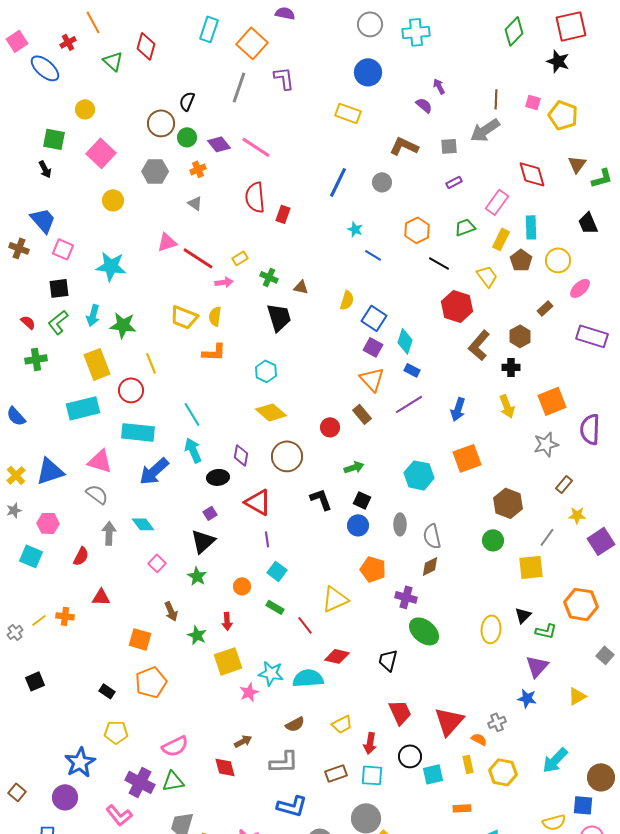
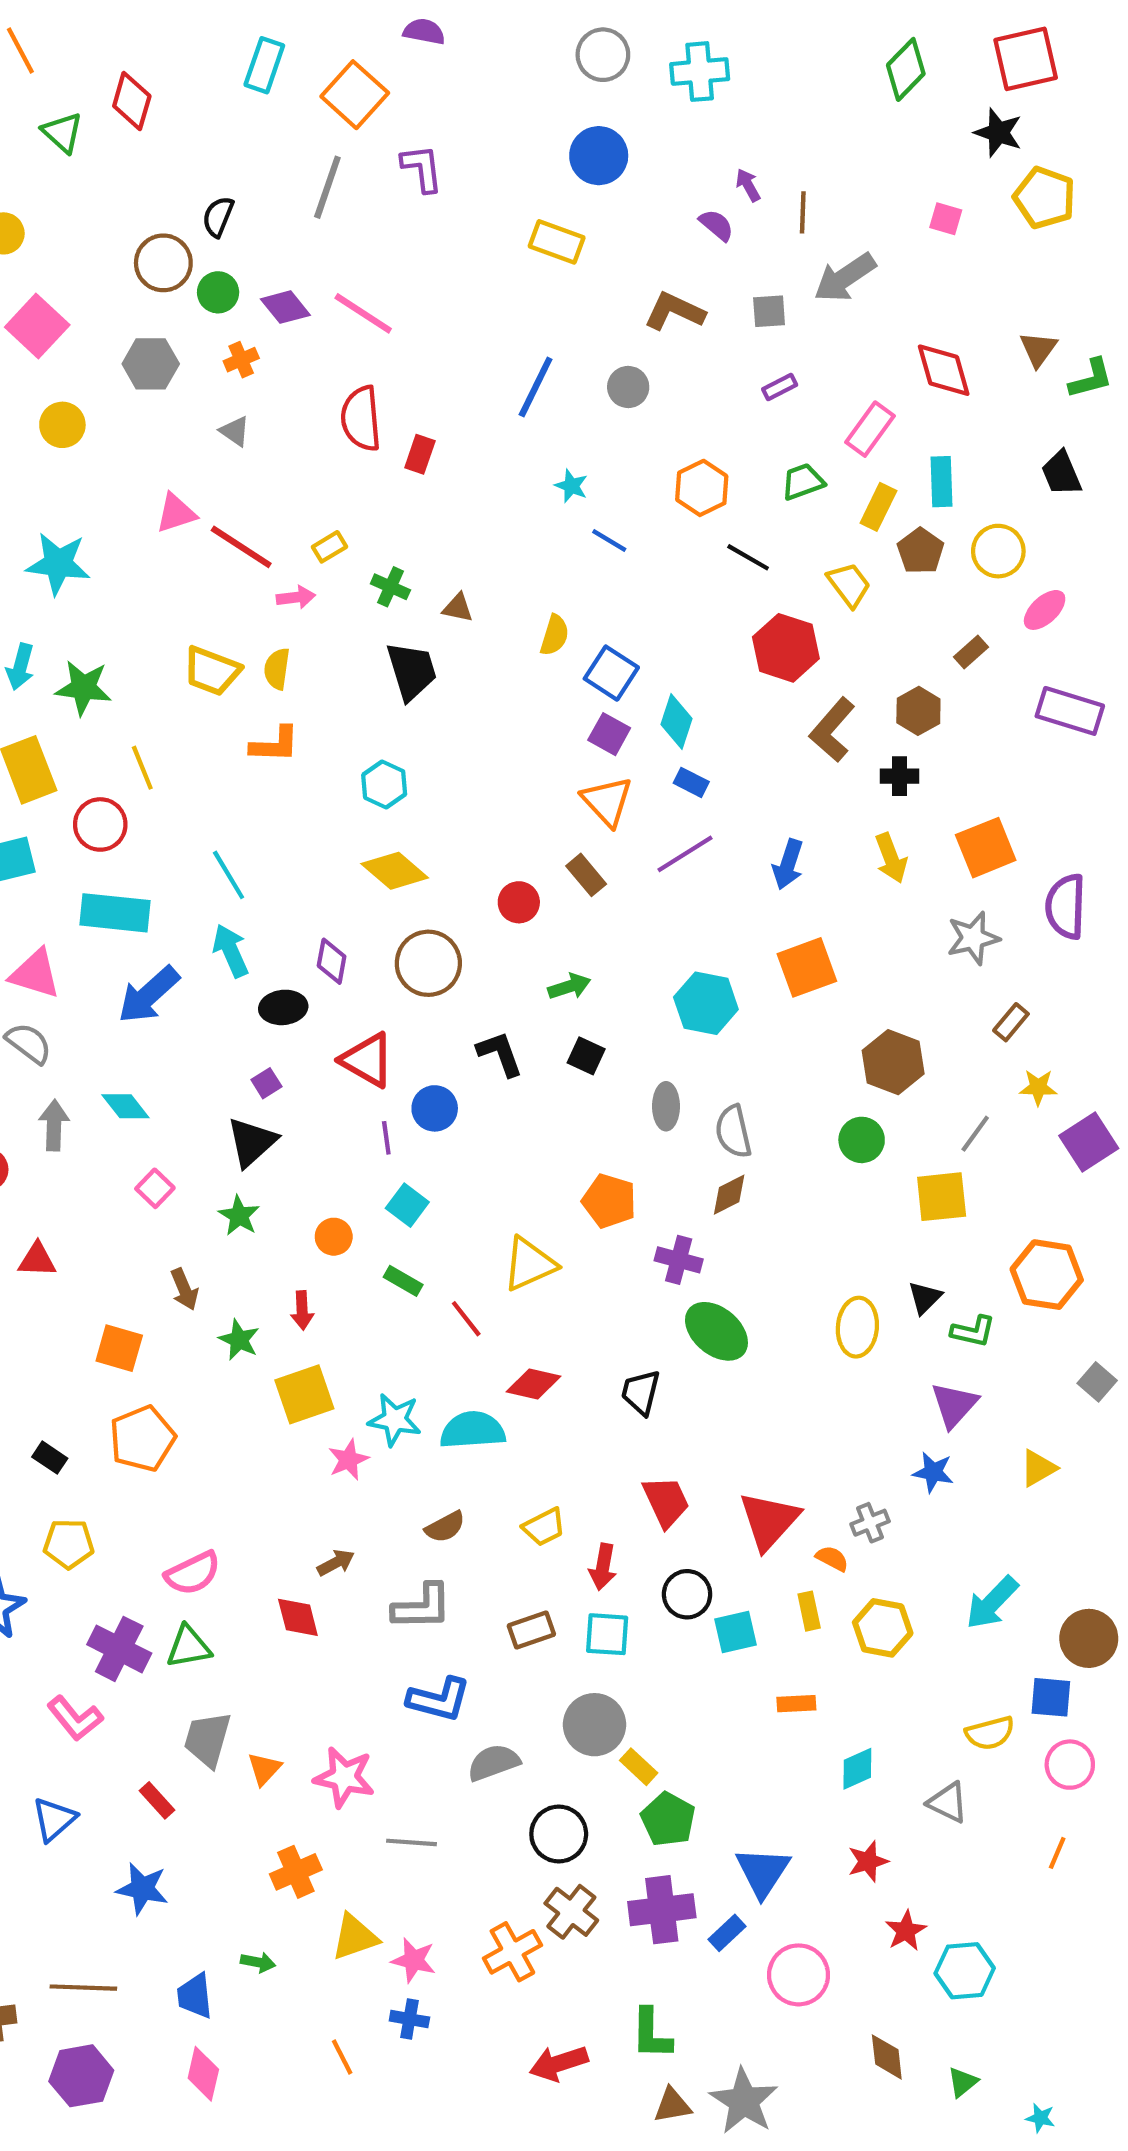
brown line: (496, 99) -> (803, 212), moved
yellow pentagon: (563, 115) -> (1045, 198), moved
blue circle: (358, 525) -> (435, 1108), moved

